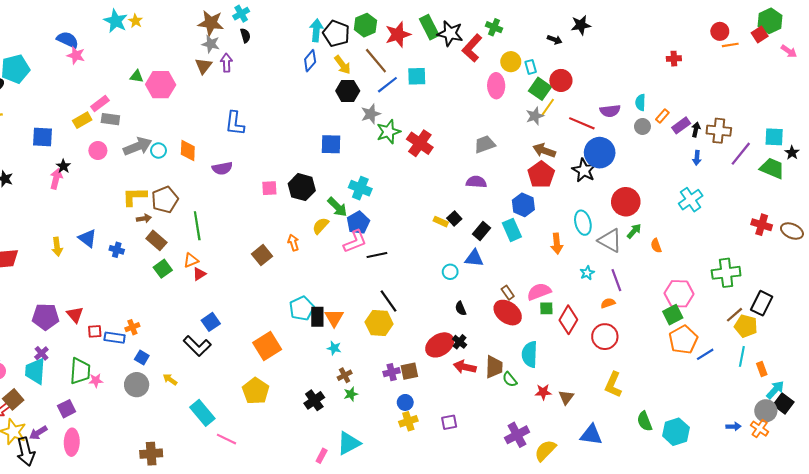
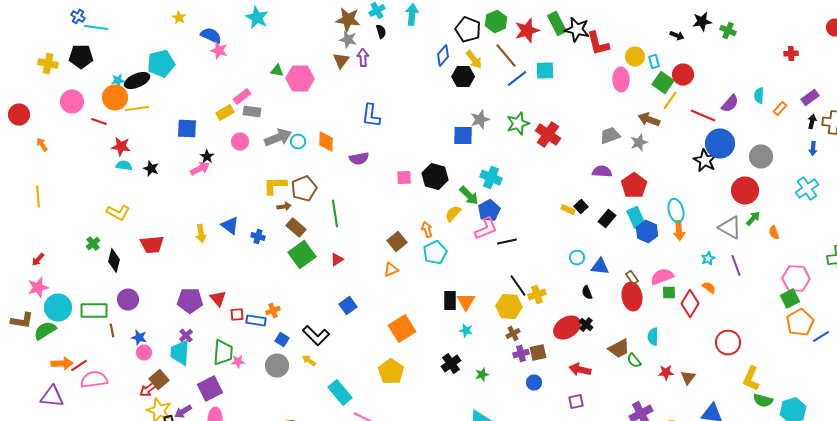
yellow star: (136, 21) -> (179, 18), moved
green cross: (494, 27) -> (728, 30), moved
cyan arrow: (316, 30) -> (412, 14), moved
red L-shape: (472, 48) -> (598, 44), turned -56
black hexagon: (348, 91) -> (463, 76), moved
purple semicircle: (610, 111) -> (730, 104), turned -42
gray star: (371, 114) -> (480, 120), moved
gray star: (535, 116) -> (639, 142), moved
purple rectangle: (681, 125) -> (810, 98), moved
gray circle: (642, 126) -> (761, 156), moved, size x1.5
brown arrow: (544, 151) -> (649, 120), moved
red pentagon: (541, 175) -> (634, 186), moved
pink arrow: (56, 179) -> (200, 168), turned 48
blue hexagon: (523, 205) -> (647, 232), moved
cyan ellipse: (583, 223) -> (676, 210), moved
blue triangle: (474, 258) -> (600, 266), moved
orange triangle: (191, 260) -> (391, 270), moved
green square: (163, 269) -> (302, 254), size x1.5
orange semicircle: (608, 303) -> (709, 288), moved, turned 56
cyan pentagon: (302, 308) -> (435, 252), moved
red ellipse: (508, 313) -> (632, 296), turned 44
red circle: (605, 337) -> (728, 342), moved
black L-shape: (197, 346) -> (316, 336), moved
cyan semicircle: (530, 354) -> (653, 336), size x0.7
red arrow: (465, 367) -> (580, 370), moved
brown trapezoid: (494, 367) -> (619, 348), turned 60
brown cross: (345, 375) -> (513, 334), moved
yellow L-shape: (613, 385) -> (751, 378), moved
black cross: (314, 400) -> (451, 364), moved
purple square: (67, 409) -> (210, 388), size x1.4
yellow cross: (408, 421) -> (537, 294), moved
green semicircle: (645, 421) -> (763, 400), turned -54

